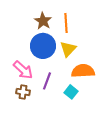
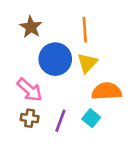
brown star: (43, 21) -> (31, 27), moved
purple line: (47, 81) -> (60, 121), moved

